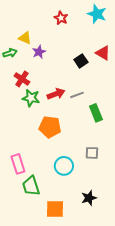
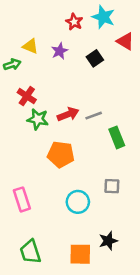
cyan star: (97, 14) -> (103, 17), moved
purple star: (39, 52) -> (60, 51), moved
red triangle: (103, 53) -> (125, 41), moved
black square: (81, 61) -> (95, 58), moved
green trapezoid: (31, 186) -> (30, 252), moved
orange square: (55, 209) -> (80, 254), moved

